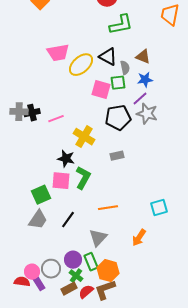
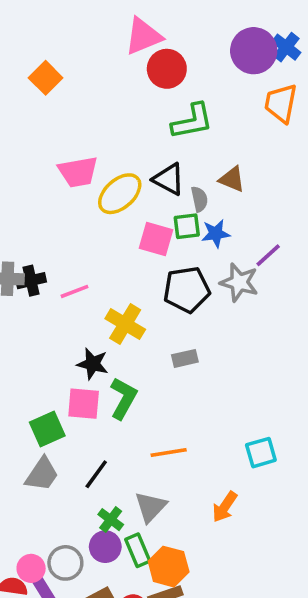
blue star: (145, 80) -> (216, 234), moved
purple line: (140, 99) -> (268, 255), moved
green cross: (76, 276) -> (111, 520), moved

